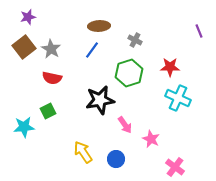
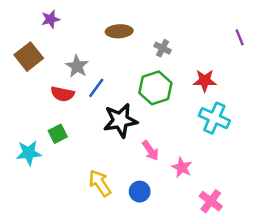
purple star: (28, 17) -> (50, 19), moved
gray star: (51, 49) -> (77, 66), moved
blue line: (92, 50) -> (96, 88), moved

